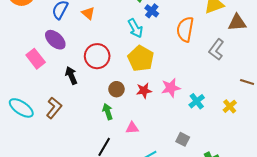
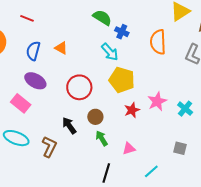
black arrow: (71, 75) -> (69, 126), moved
brown circle: (116, 89) -> (95, 117), moved
cyan ellipse: (21, 108) -> (16, 138), moved

